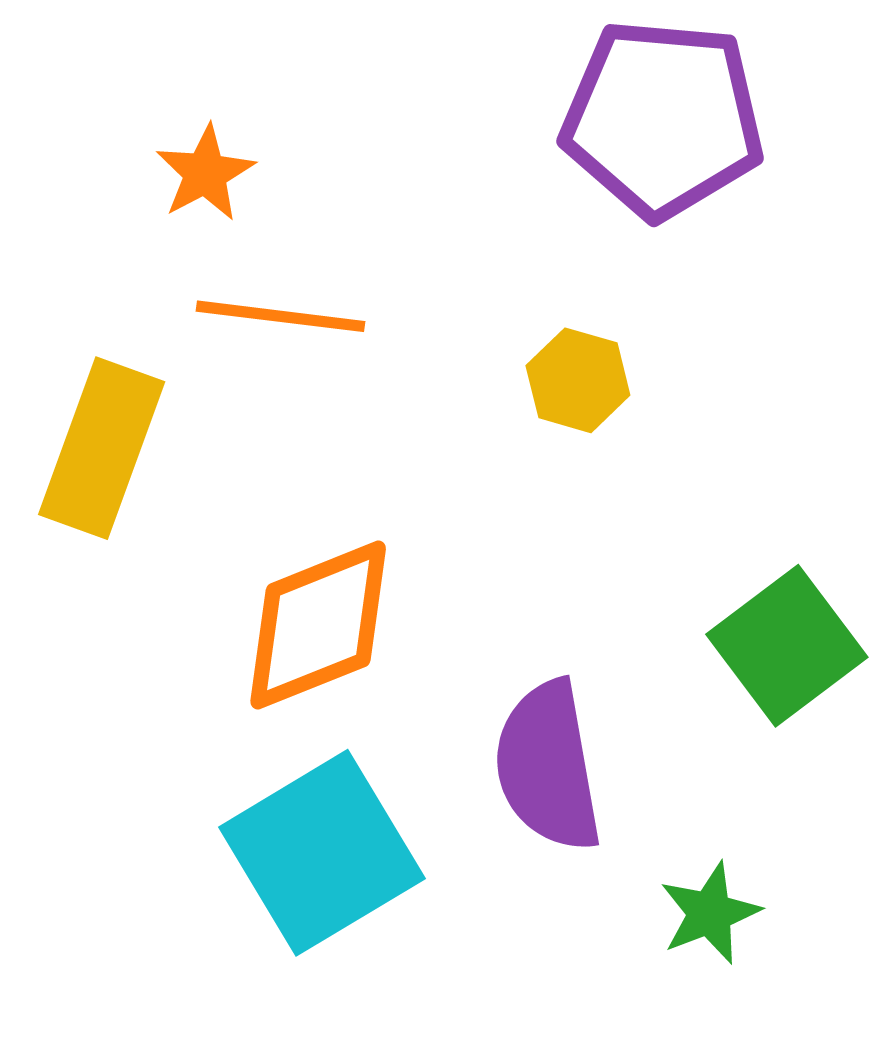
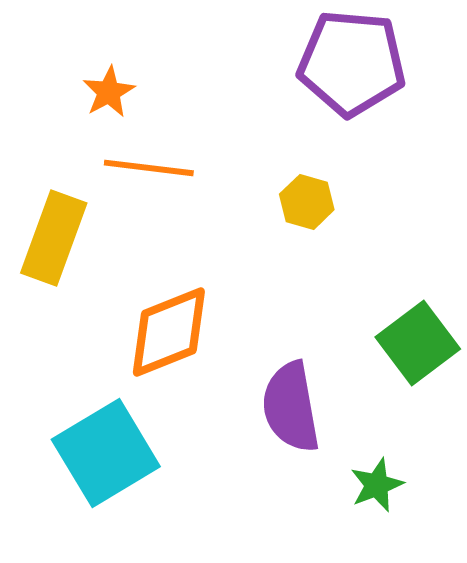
cyan square: (322, 853) -> (106, 453), moved

